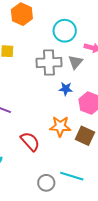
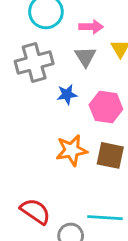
gray triangle: (75, 62) -> (85, 57), moved
red semicircle: (30, 141) -> (35, 211), moved

